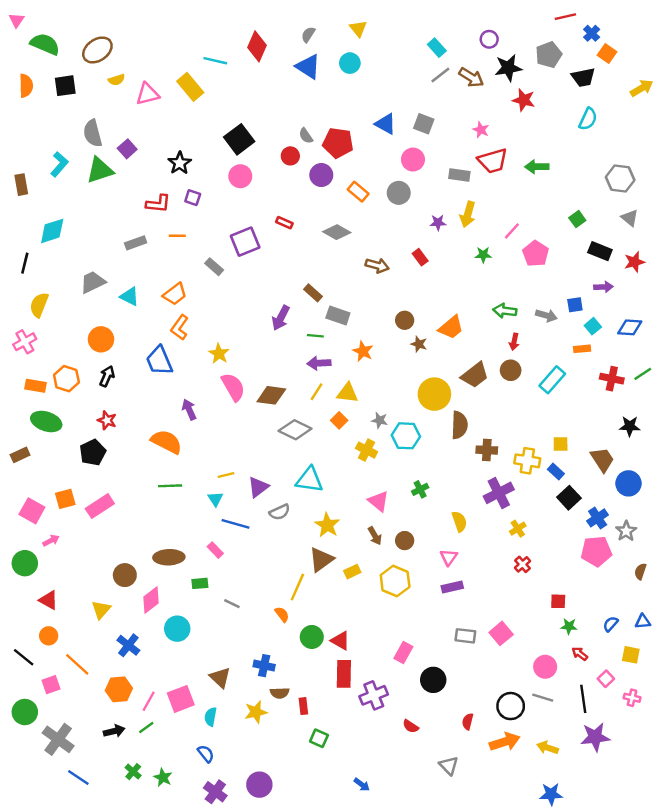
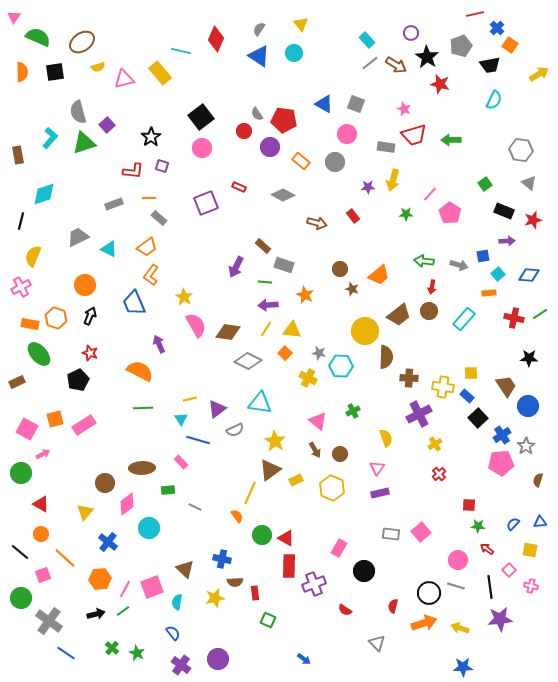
black star: (508, 68) -> (427, 57), turned -30
gray rectangle: (214, 267) -> (159, 218), moved
green ellipse: (46, 421) -> (39, 354), turned 30

